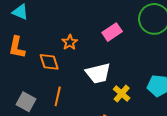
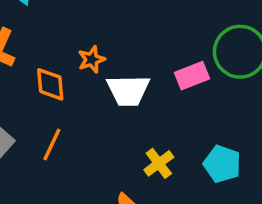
pink rectangle: (112, 32) -> (192, 76), moved
white trapezoid: (98, 73) -> (128, 90), moved

